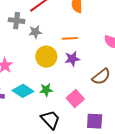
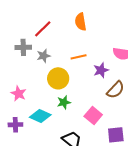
purple star: (72, 59) -> (101, 70), moved
green star: (46, 90) -> (64, 102), moved

